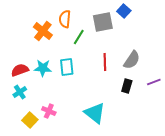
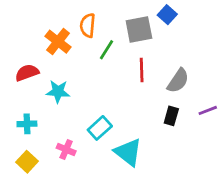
red line: (105, 62) -> (142, 70), moved
cyan rectangle: (67, 67) -> (100, 128), moved, turned 54
red semicircle: (20, 70) -> (27, 73), moved
cyan cross: (20, 92) -> (27, 124), turned 32
yellow square: (30, 120) -> (27, 162), moved

